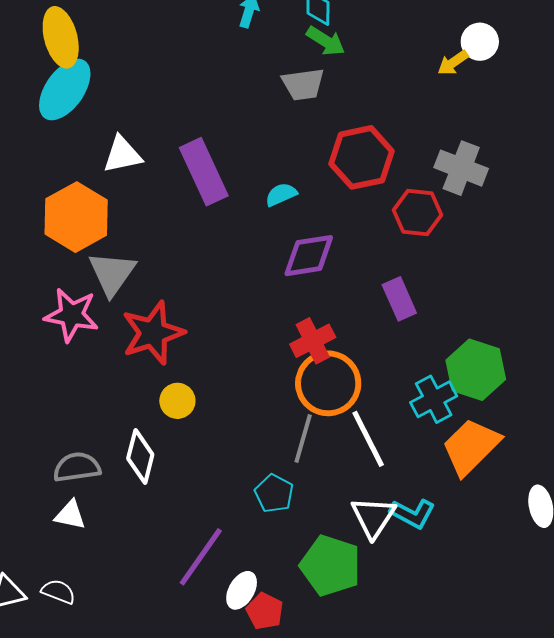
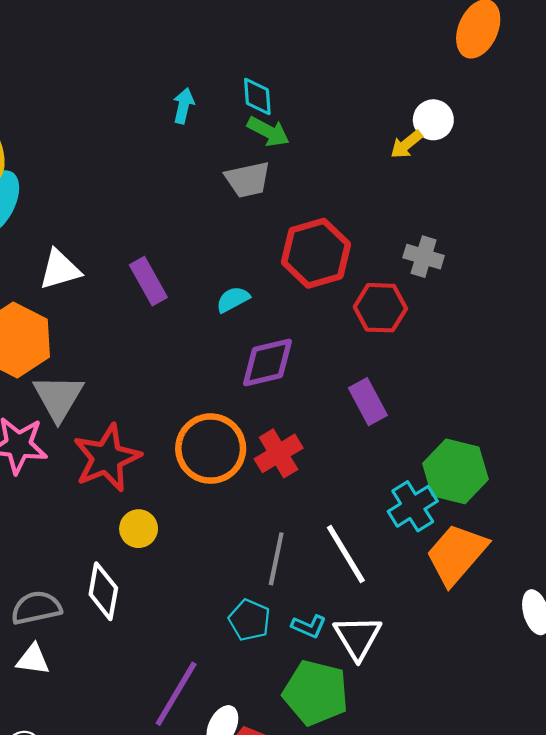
gray cross: (461, 168) -> (424, 257), size x0.7
purple rectangle: (204, 172) -> (148, 281), size x0.7
orange circle: (328, 383) -> (211, 449), moved
cyan L-shape: (412, 514) -> (309, 626), moved, size x0.7

